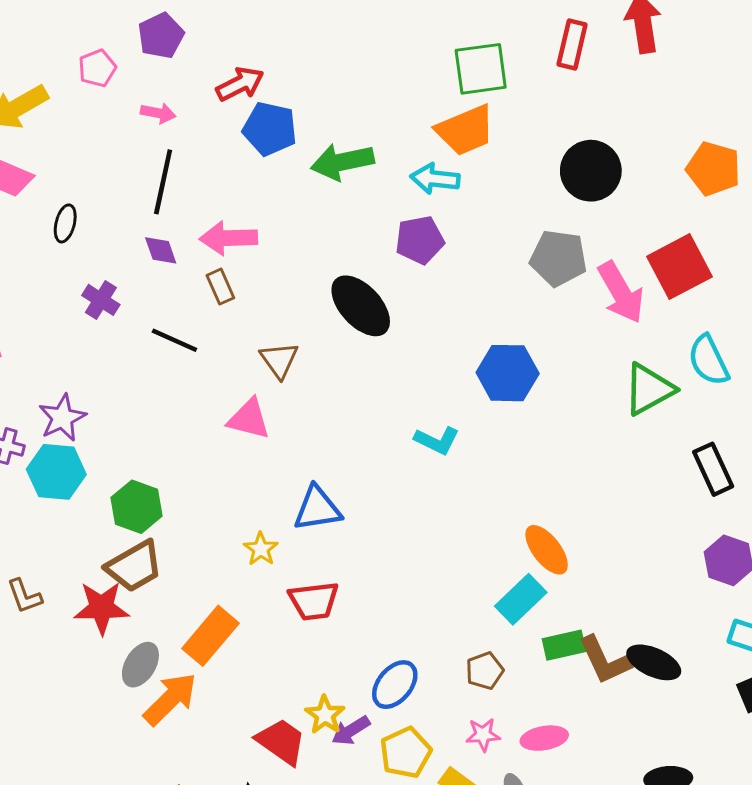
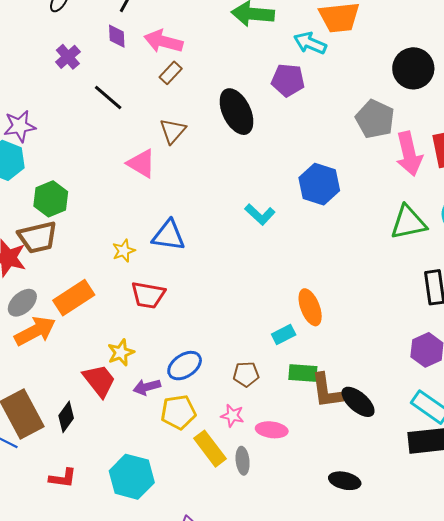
brown rectangle: (220, 287) -> (171, 73), moved, turned 50
cyan rectangle: (521, 599) -> (284, 335), size x0.7
yellow star: (325, 715) -> (121, 353), moved

